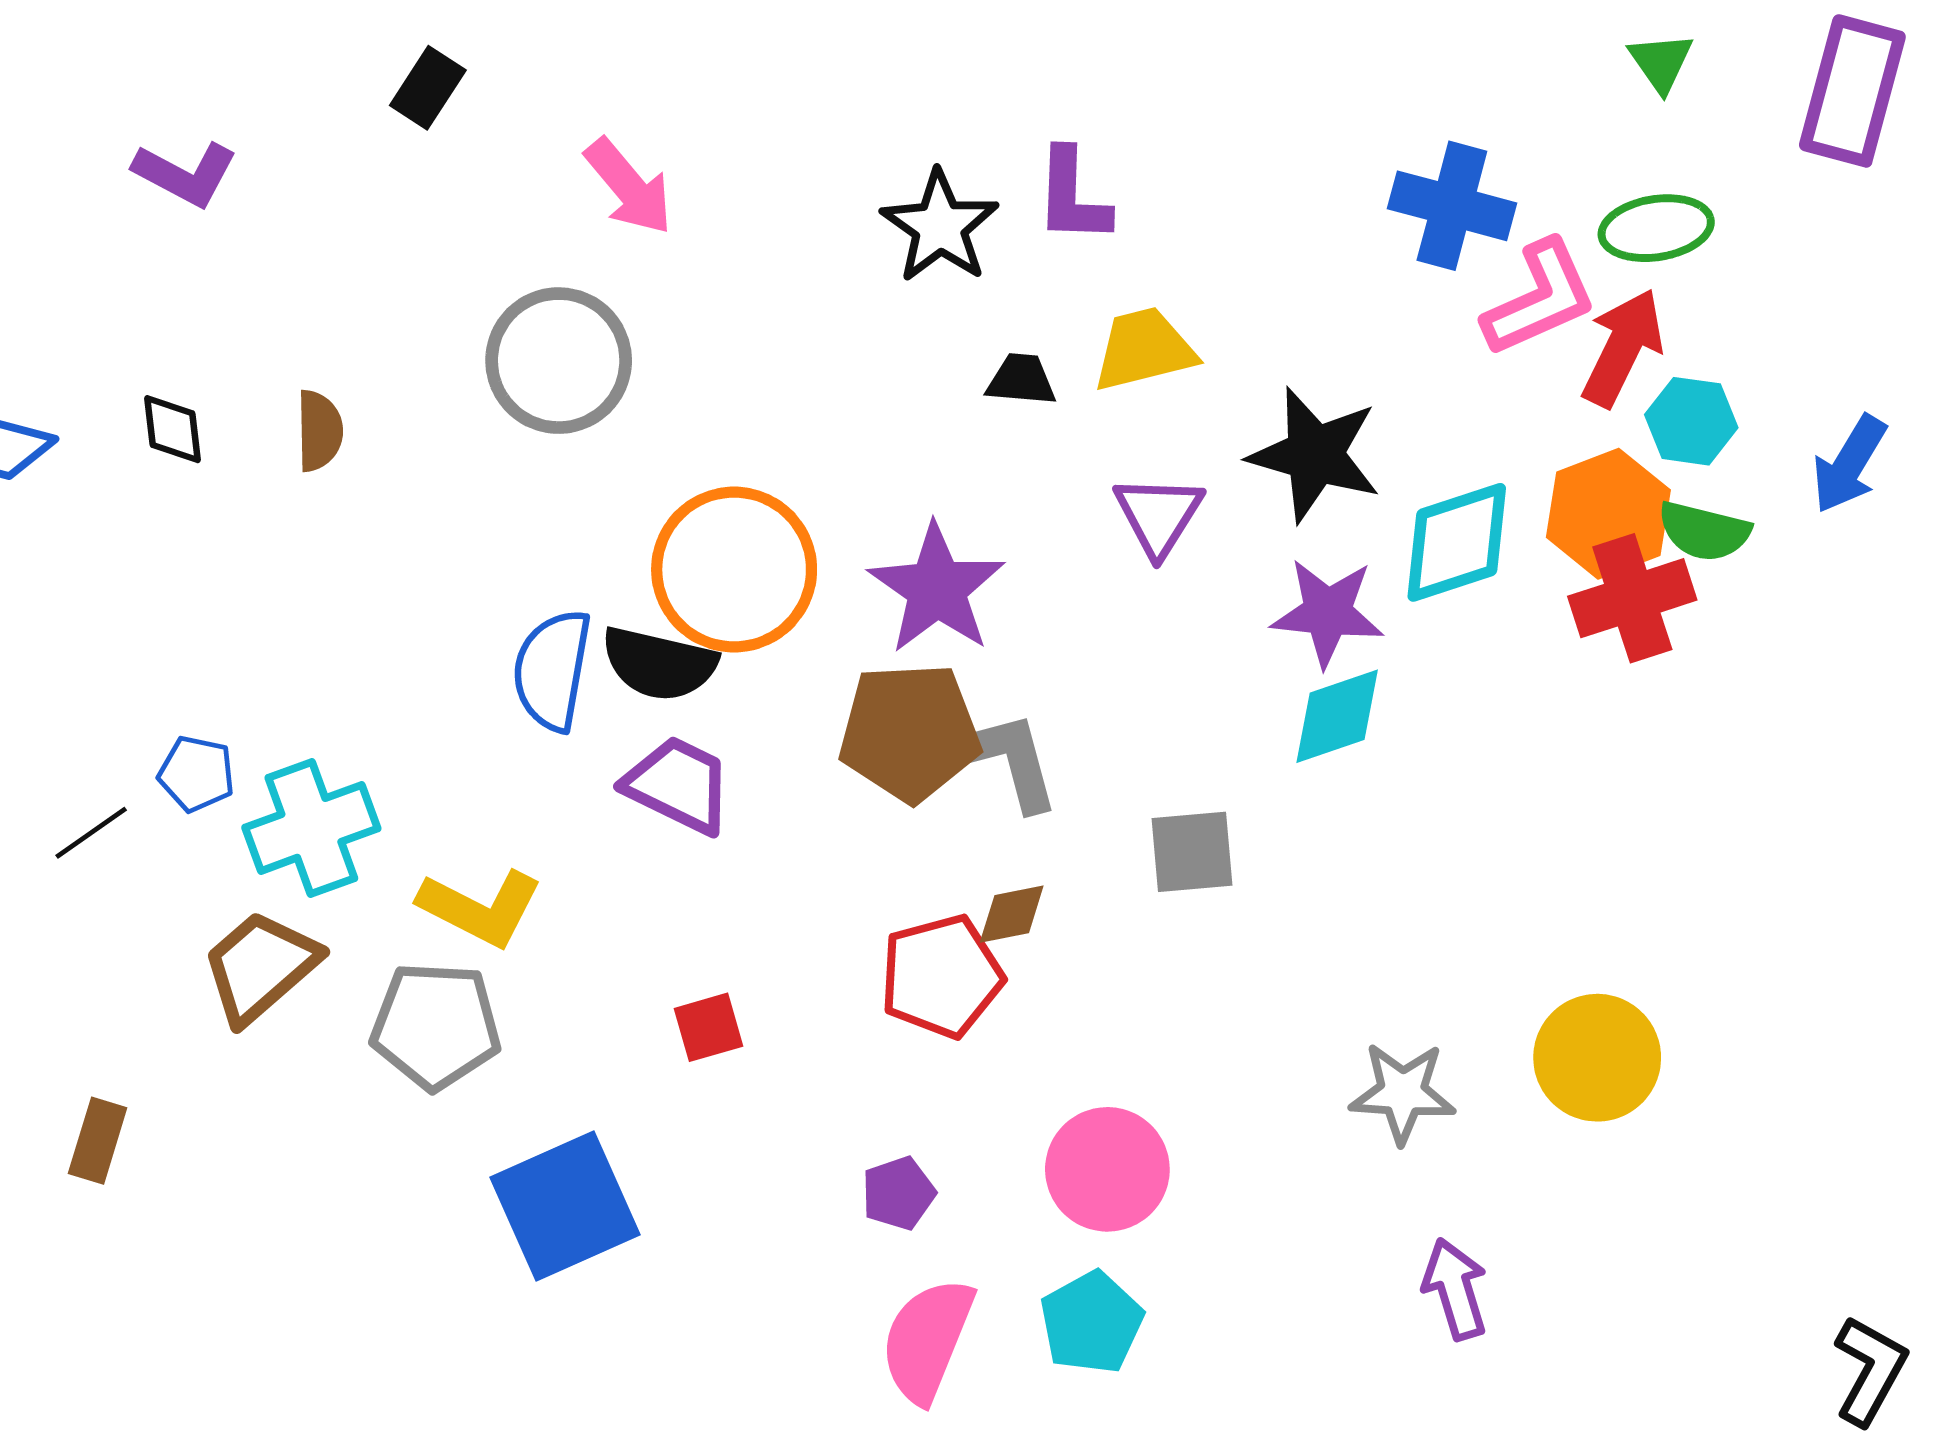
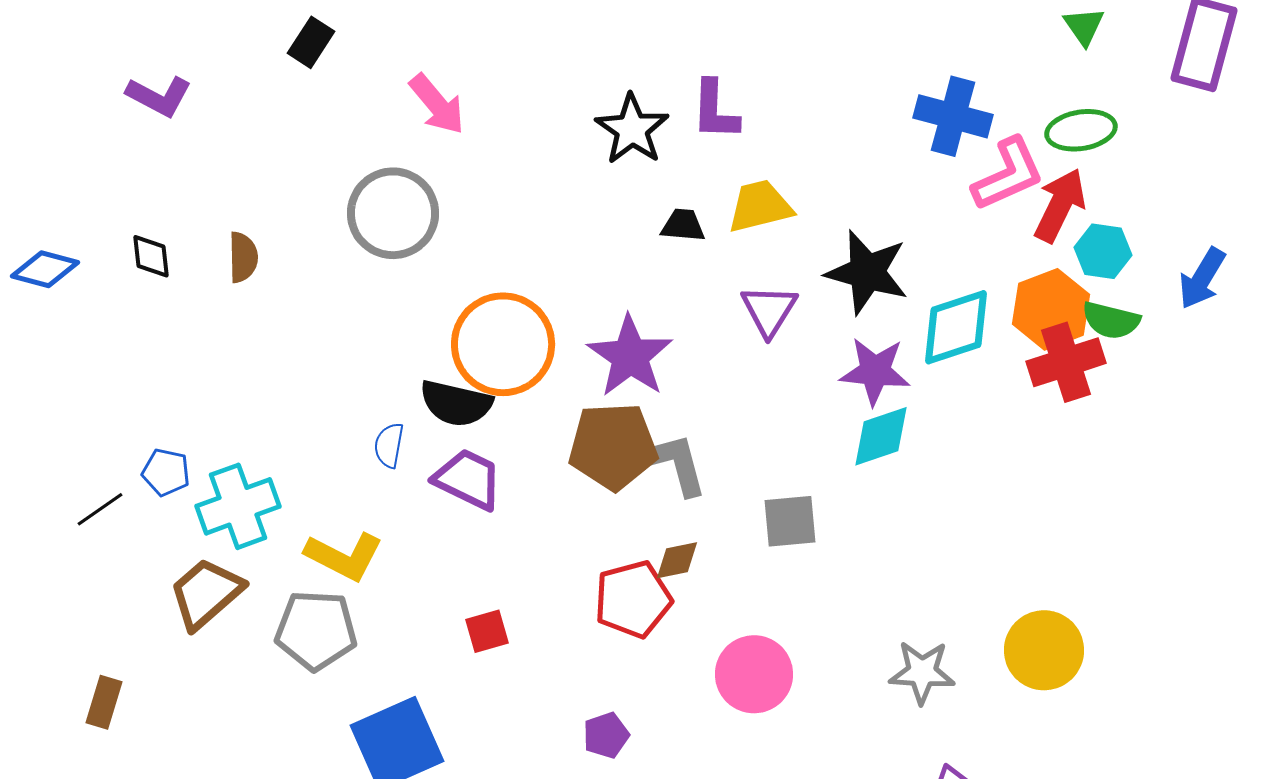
blue semicircle: (552, 670) -> (389, 445), moved, size x0.6
pink circle: (1107, 1169) -> (754, 674), moved

